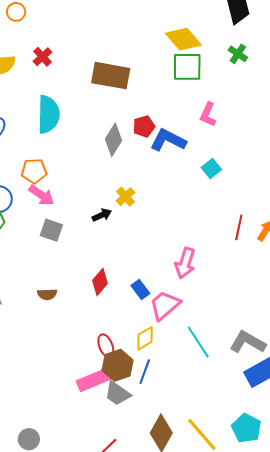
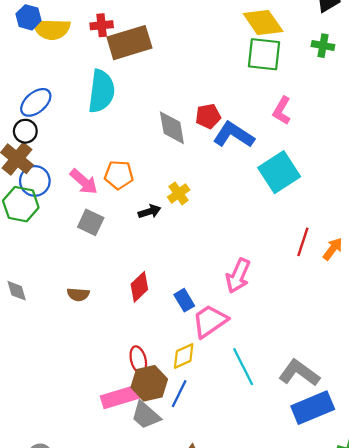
green cross: (238, 54) -> (323, 46), turned -30
red cross: (42, 57) -> (102, 25), turned 30
brown rectangle: (111, 76) -> (129, 43), moved, turned -33
gray diamond: (114, 140) -> (172, 128), turned -48
cyan square: (211, 169) -> (279, 172), size x1.8
orange pentagon: (34, 171) -> (119, 175), moved

